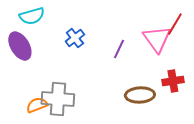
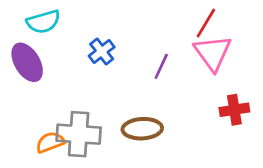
red line: (175, 24) -> (206, 23), moved
brown ellipse: (140, 95) -> (142, 129), moved

